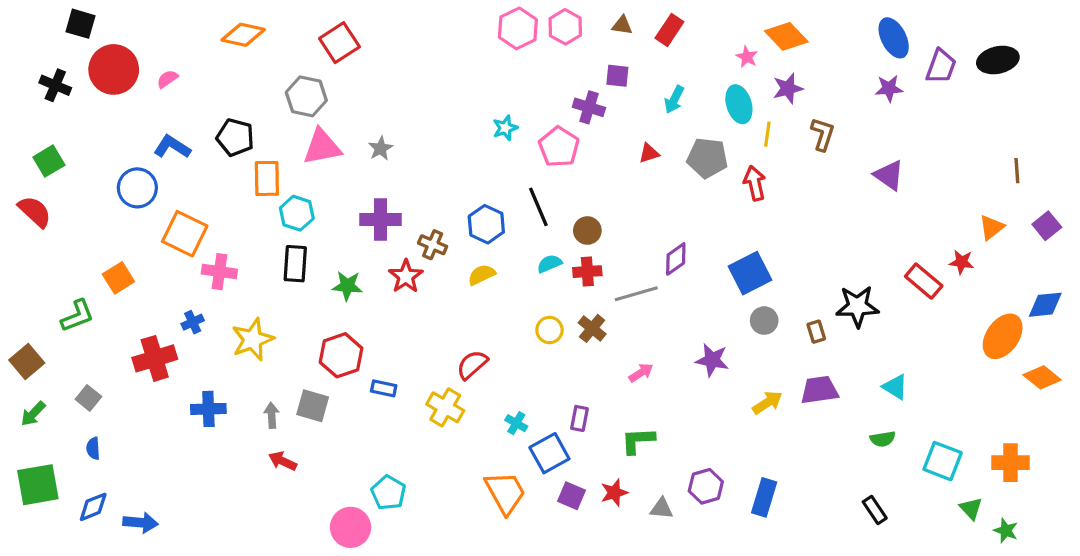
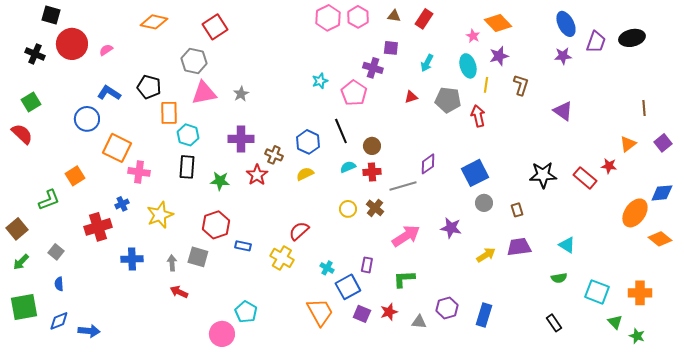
black star: (857, 306) -> (543, 175), moved
pink arrow: (641, 373) -> (406, 236), size x1.8

